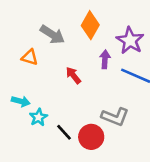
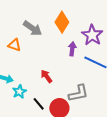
red arrow: (73, 75) -> (46, 76), moved
gray L-shape: (115, 117) -> (78, 93), turned -35

